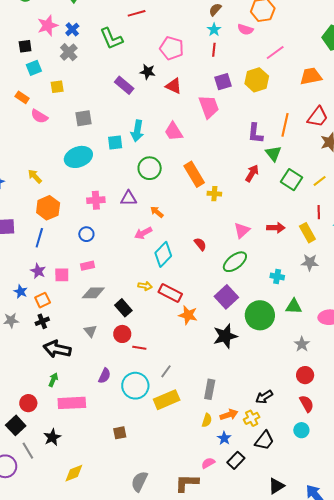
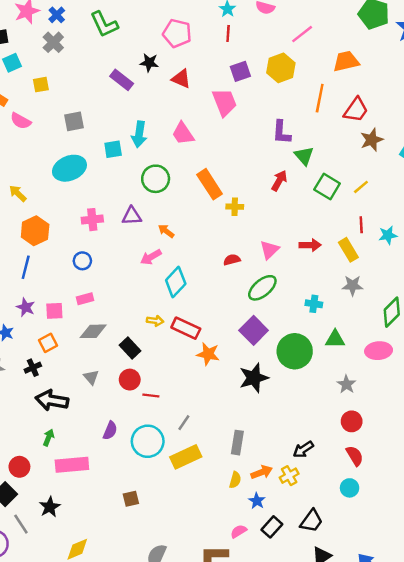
orange line: (285, 125) -> (320, 98), moved
red semicircle: (200, 244) -> (232, 260), moved, turned -64
orange square: (43, 300) -> (48, 343), moved
black trapezoid: (264, 441) -> (311, 521), moved

